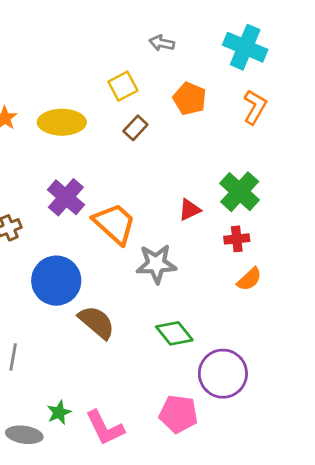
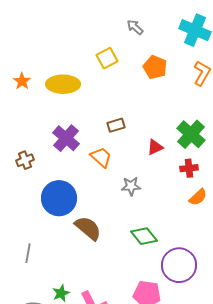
gray arrow: (162, 43) -> (135, 27), turned 30
brown rectangle: (135, 128) -> (116, 125), moved, turned 30
orange trapezoid: (115, 224) -> (101, 157), size x0.7
gray star: (156, 264) -> (131, 186), size x0.7

